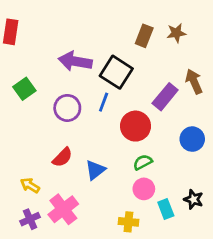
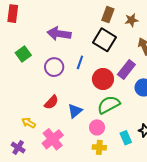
brown star: (176, 33) -> (131, 20), moved
black square: (116, 72) -> (105, 40), moved
purple rectangle: (165, 97) -> (126, 70), moved
green semicircle: (143, 162) -> (109, 105), size x1.6
pink circle: (144, 189) -> (97, 127), moved
purple cross: (30, 219) -> (18, 147), moved, turned -32

